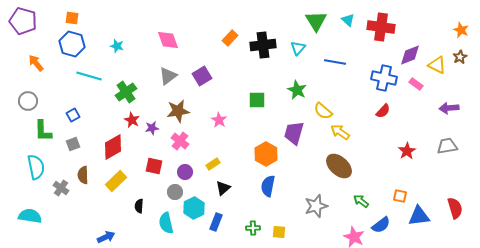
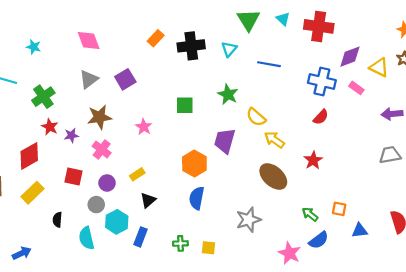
red star: (407, 151) -> (313, 160), moved
green arrow: (361, 201) -> (310, 214), moved
blue triangle: (419, 216) -> (360, 230), size x0.7

